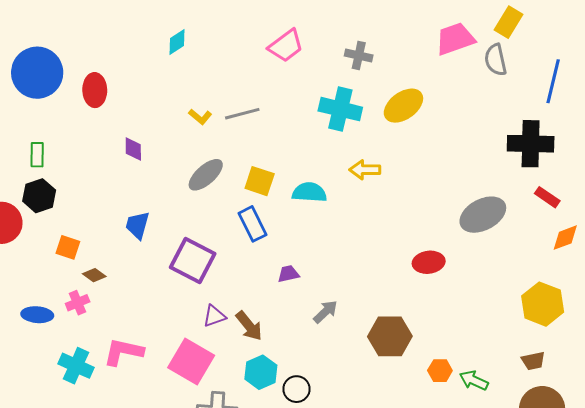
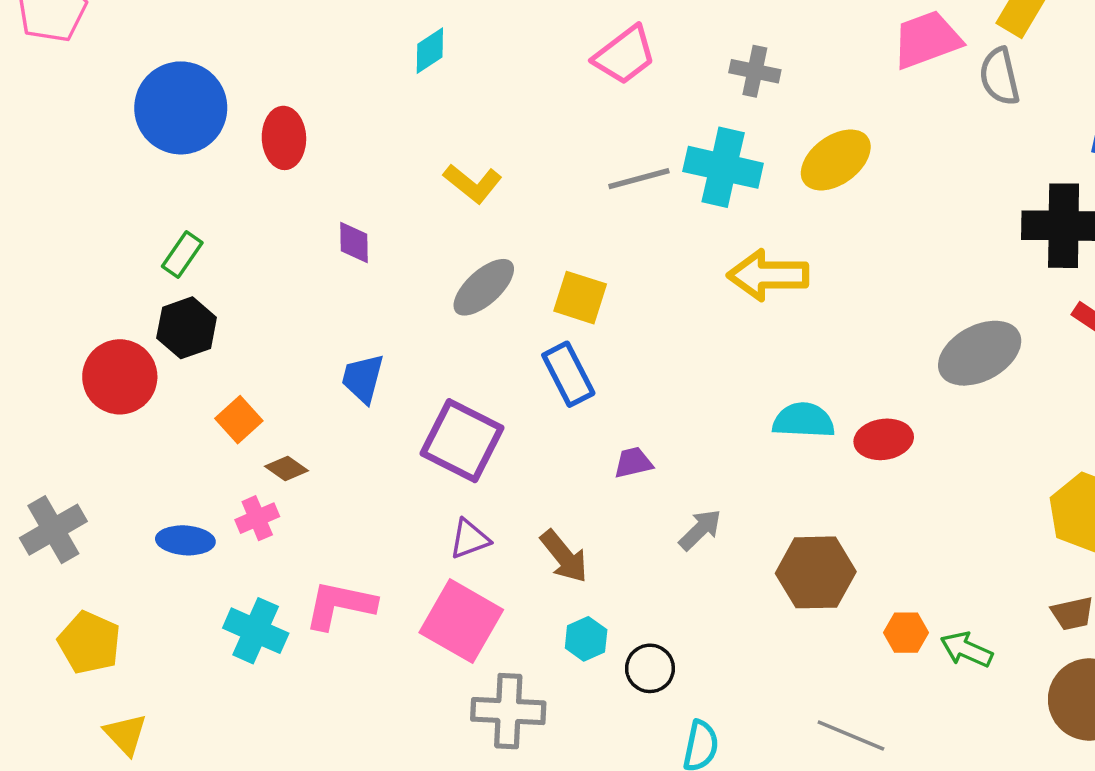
gray line: (242, 114) -> (639, 179), moved
yellow L-shape: (200, 117) -> (473, 183), size x1.4
green rectangle: (37, 155) -> (182, 254), turned 35
yellow arrow: (365, 170) -> (768, 275), size x1.4
cyan semicircle: (309, 192) -> (804, 420), moved
orange square: (68, 247) -> (239, 420), turned 30
purple triangle: (214, 316) -> (470, 539), moved
cyan hexagon: (261, 372) -> (586, 639), size x0.7

